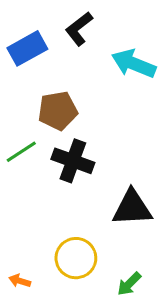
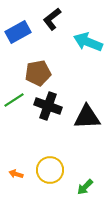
black triangle: (132, 208) -> (87, 117), moved
orange arrow: (20, 281) -> (16, 174), moved

